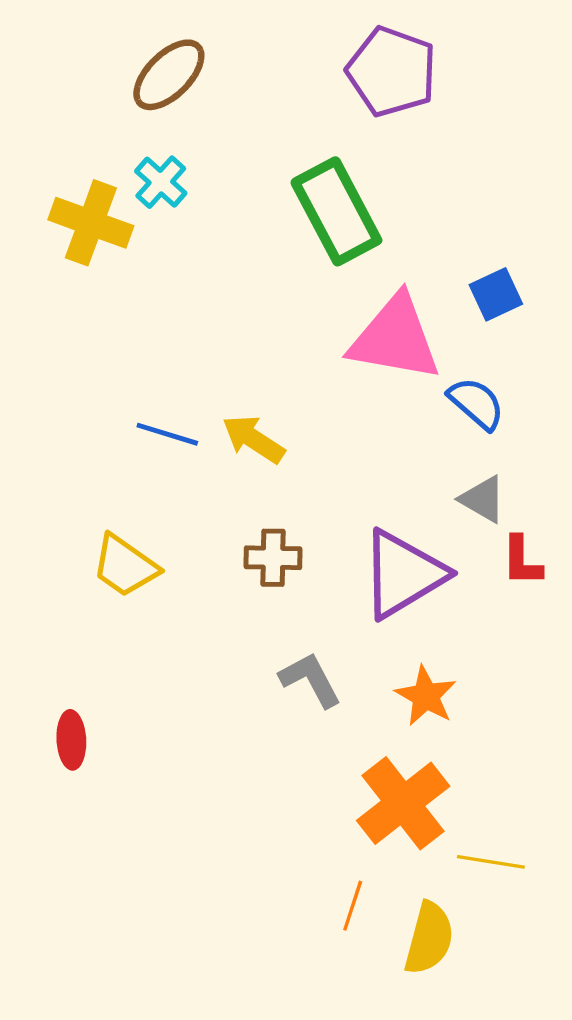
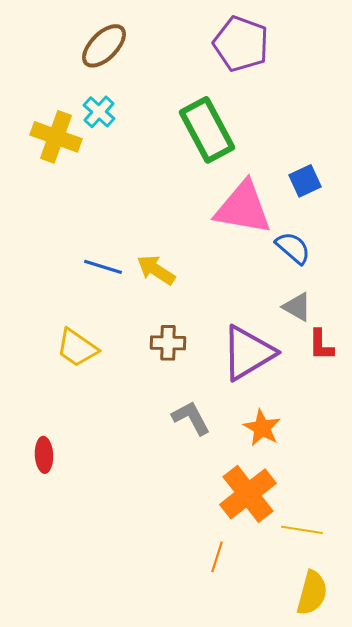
yellow semicircle: (429, 938) -> (312, 593), moved

